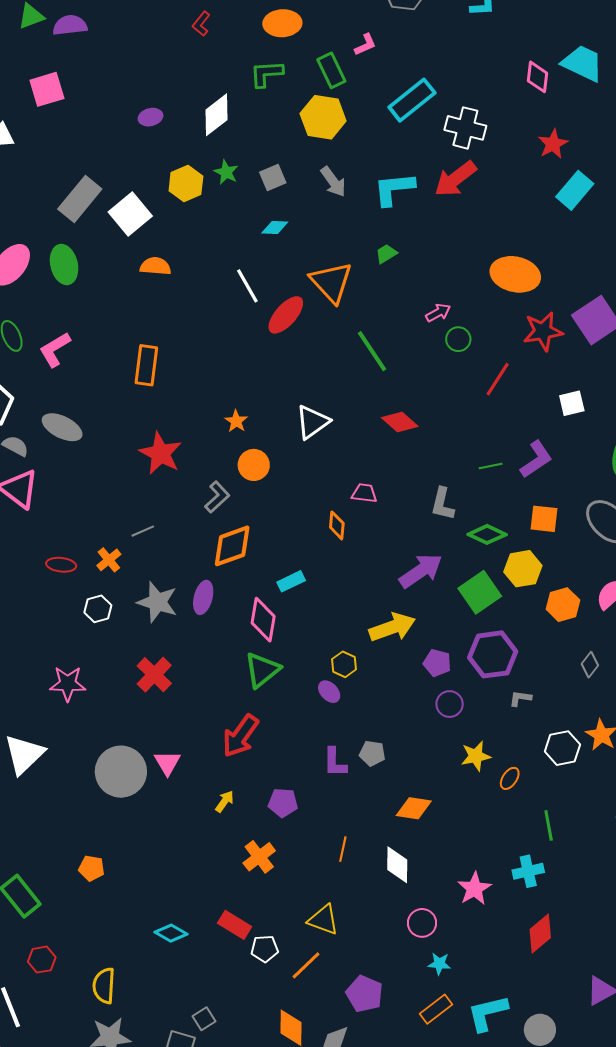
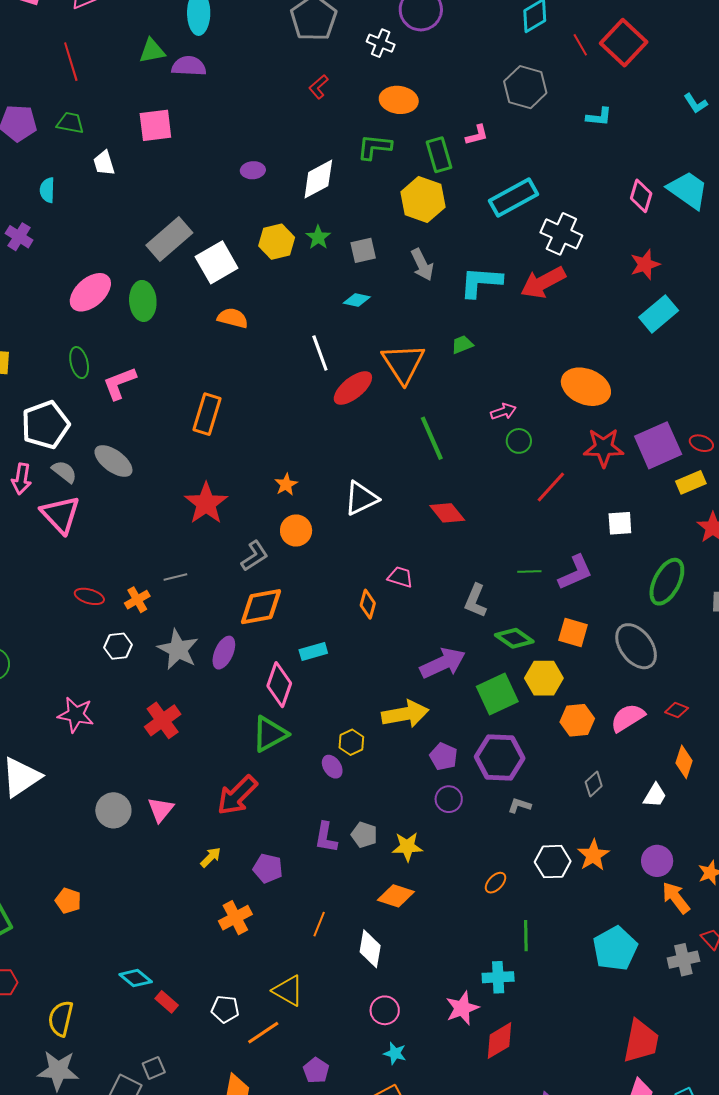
yellow star: (476, 756) -> (407, 847), moved
gray circle: (121, 772) -> (113, 810), size x0.7
pink star: (474, 889) -> (462, 1008), moved
red rectangle: (235, 925) -> (167, 1002), moved, size x0.7
purple pentagon: (364, 994) -> (316, 1070), size x0.7

